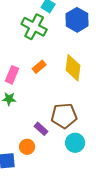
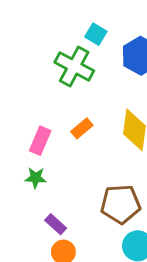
purple rectangle: (41, 129) -> (56, 224), moved

